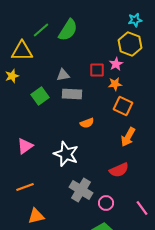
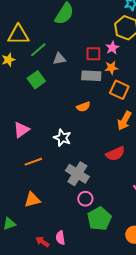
green line: (41, 30) -> (38, 50), moved
gray rectangle: (72, 94) -> (91, 76), moved
white star: (66, 154) -> (62, 138), size x0.7
orange line: (25, 187) -> (33, 162), moved
pink circle: (106, 203) -> (85, 199), moved

